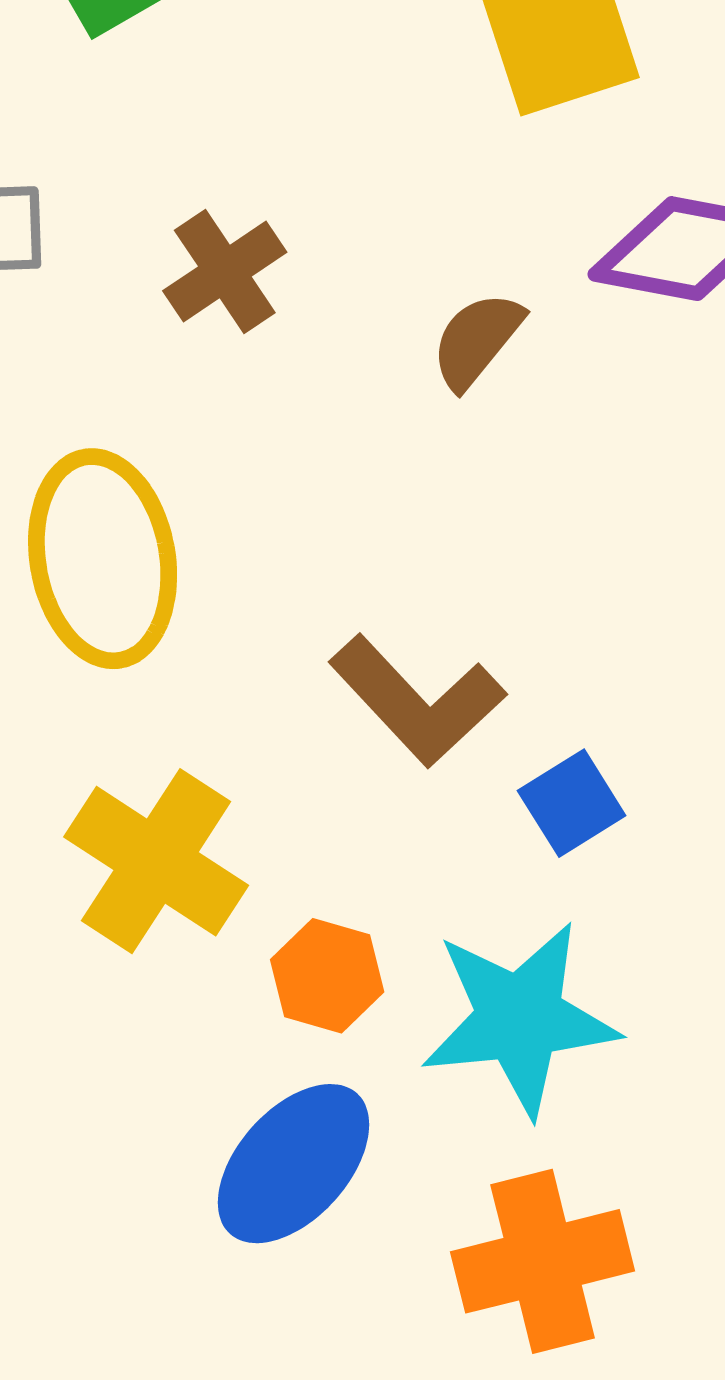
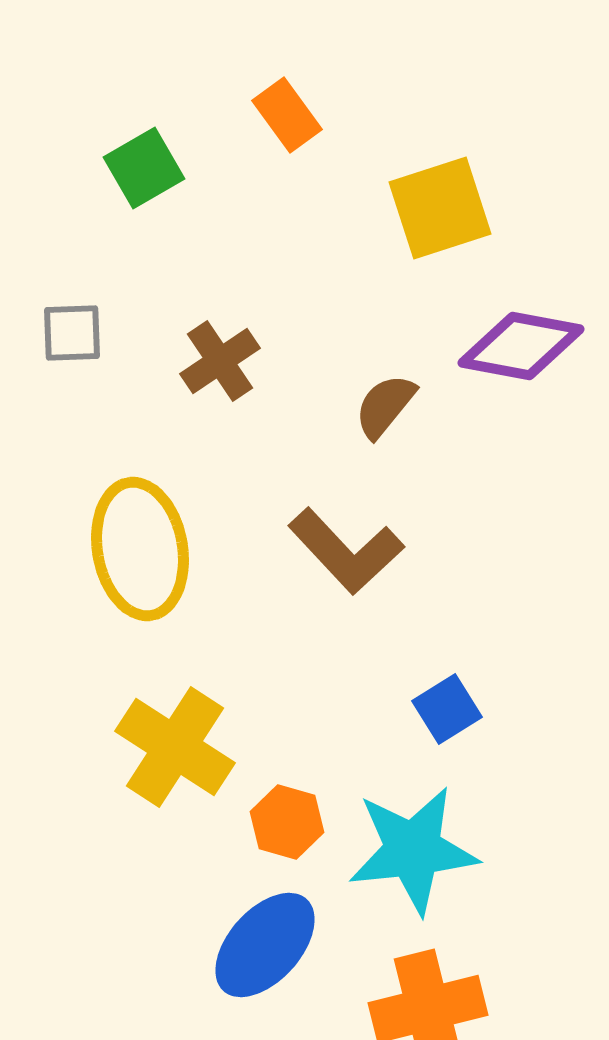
brown L-shape: (417, 701) -> (346, 551), moved

